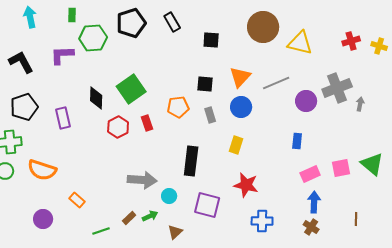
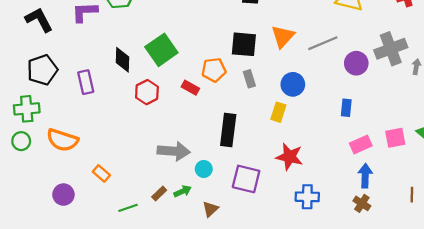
black square: (205, 84) -> (244, 44), size x1.4
blue circle: (241, 107) -> (293, 84), moved
red rectangle: (147, 123) -> (190, 88), moved, turned -42

